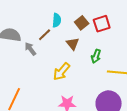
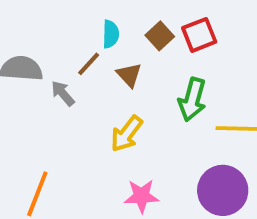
brown triangle: (73, 44) -> (129, 75), moved
green arrow: (96, 56) -> (192, 99), size x1.5

